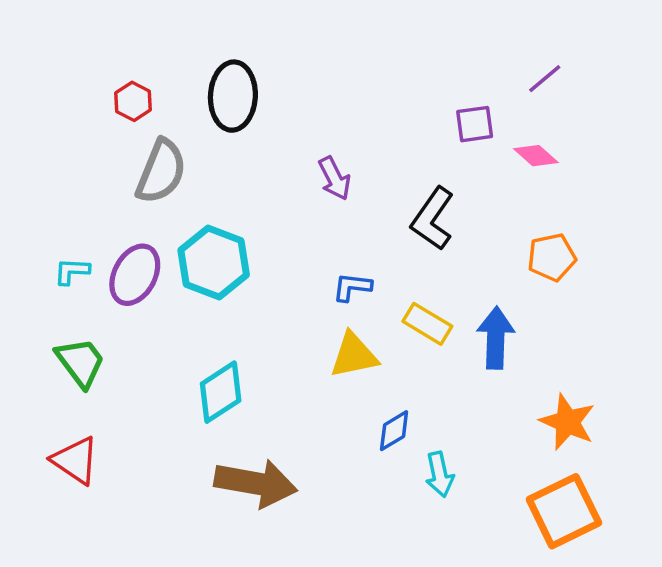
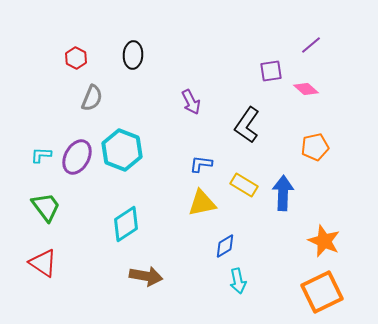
black ellipse: (233, 96) -> (133, 55), size x0.7
gray semicircle: (161, 171) -> (92, 98), size x0.7
cyan arrow: (440, 474) -> (238, 281), moved
brown arrow: (256, 483) -> (146, 276), size x0.7

